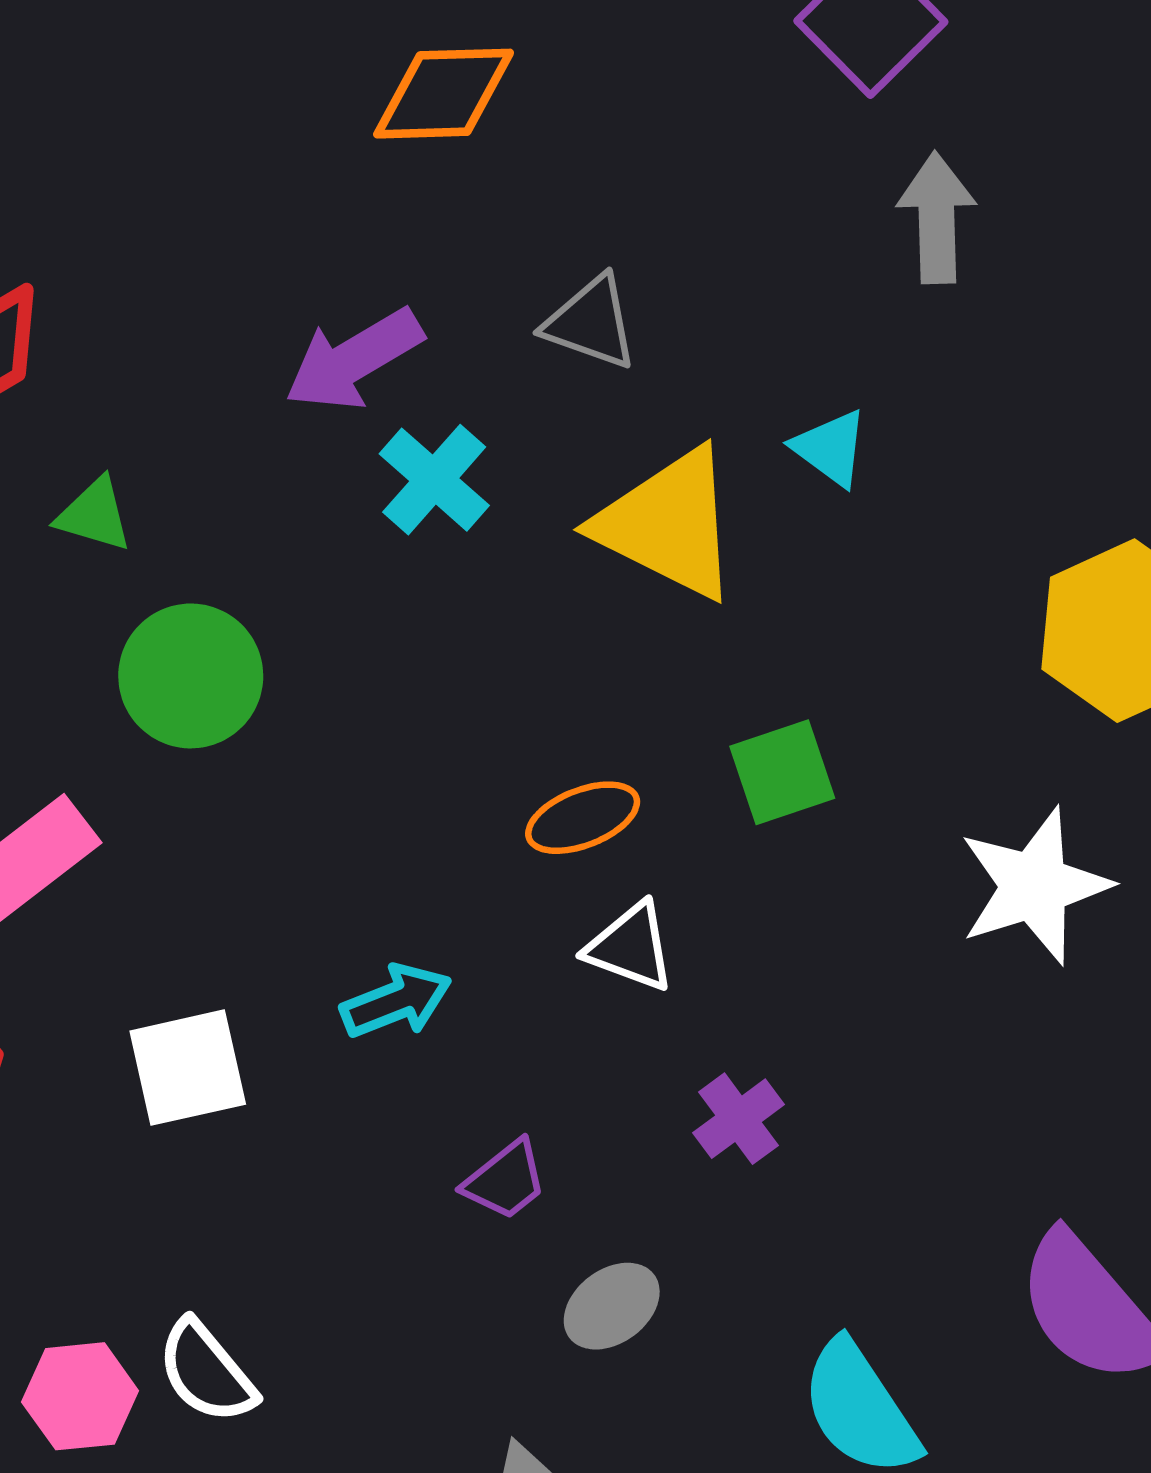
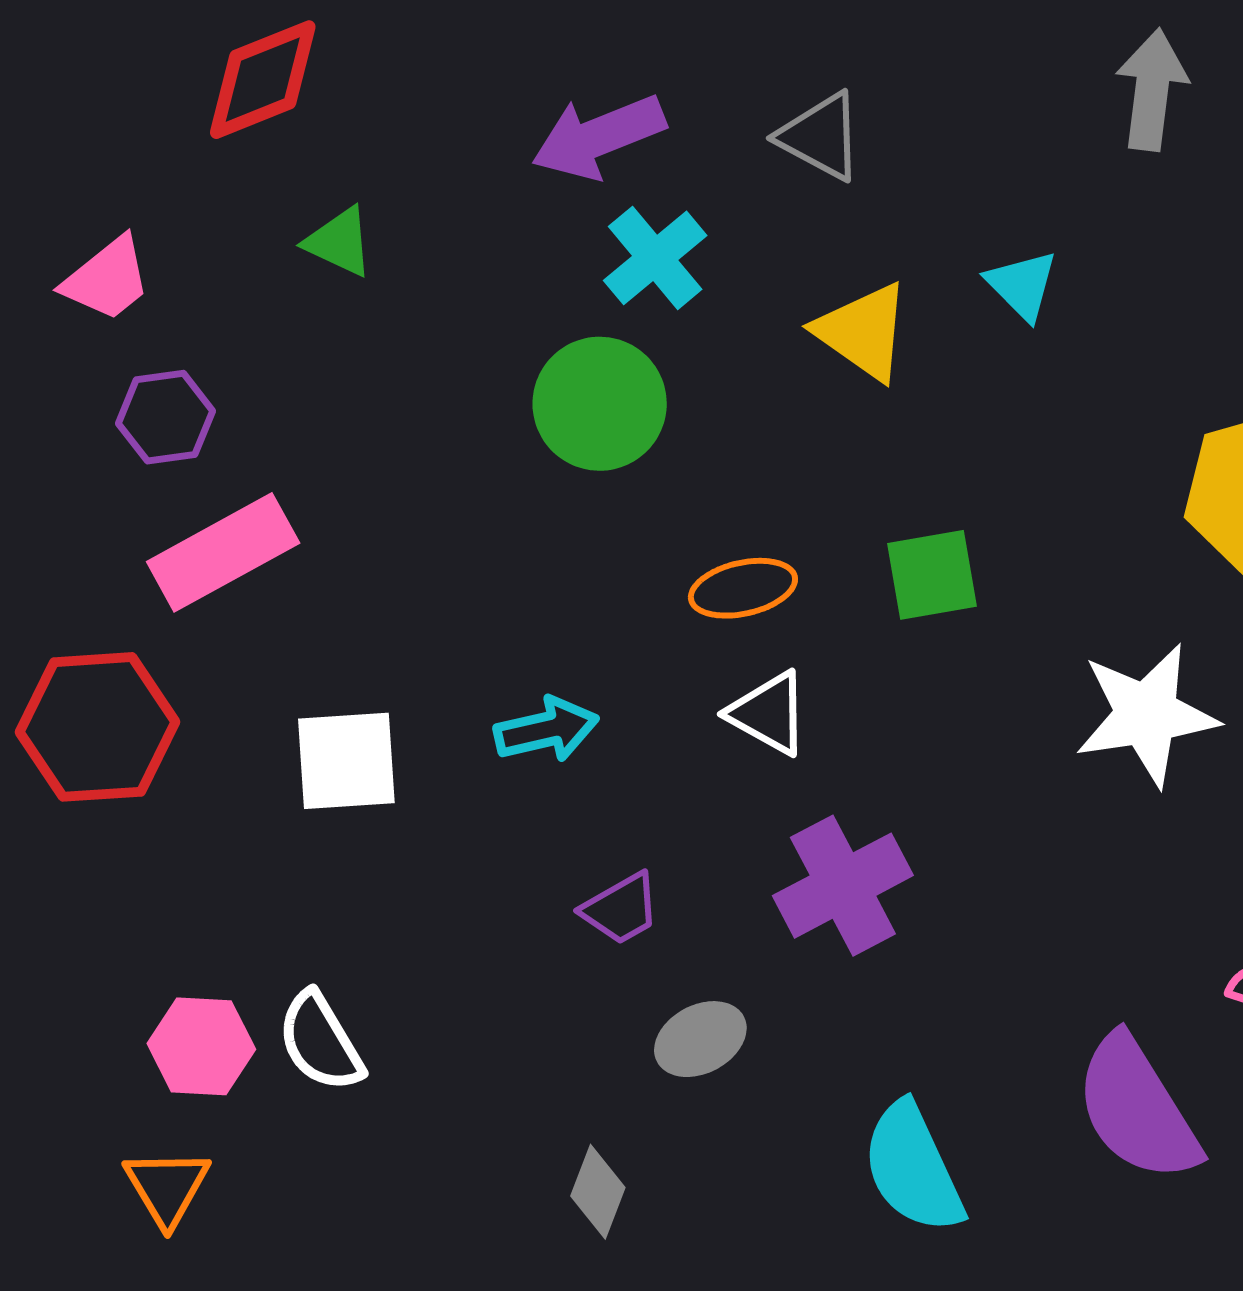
yellow triangle: (668, 524) -> (863, 332), size x0.7
green circle: (191, 676) -> (600, 404), moved
purple cross: (738, 1119) -> (843, 886), size x1.6

